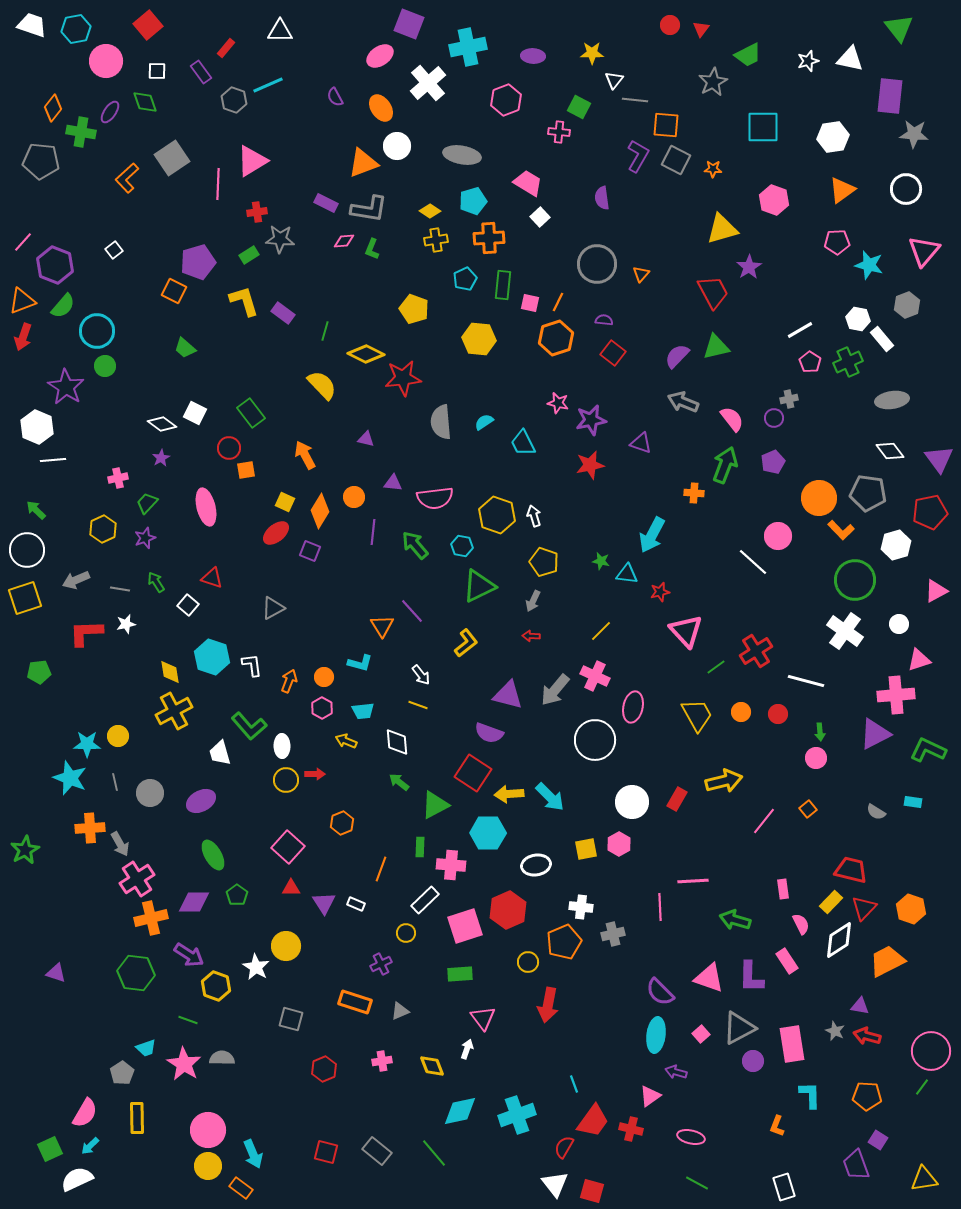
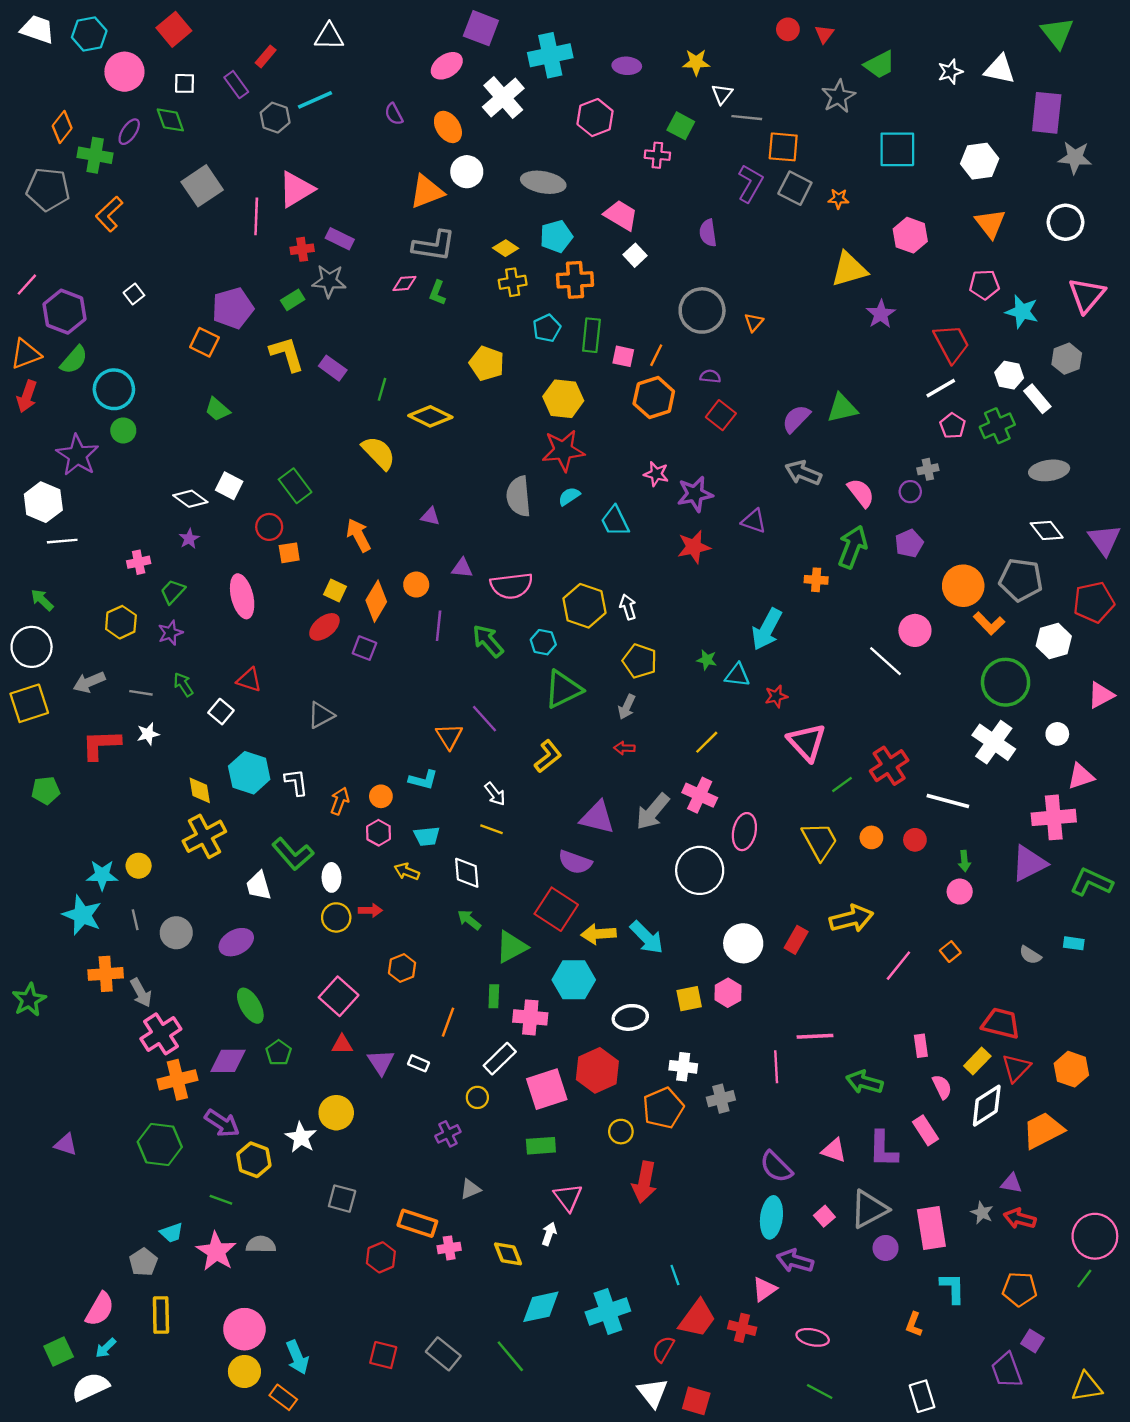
orange L-shape: (127, 178) -> (109, 214), moved
orange triangle: (842, 190) -> (990, 223), turned -32
purple rectangle: (326, 203) -> (340, 239), moved
red trapezoid: (713, 292) -> (951, 343), moved
red star: (403, 378) -> (563, 450), moved
pink triangle: (709, 978) -> (834, 1150), size x0.7
orange rectangle: (355, 1002) -> (417, 1223), moved
purple arrow: (676, 1072) -> (795, 1261), size x1.4

